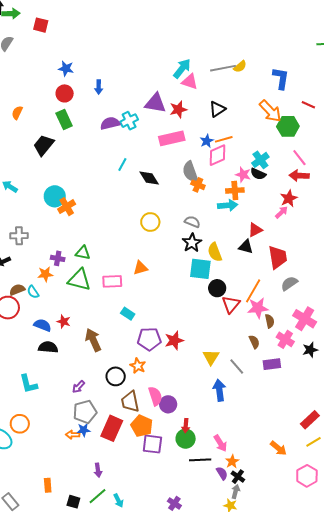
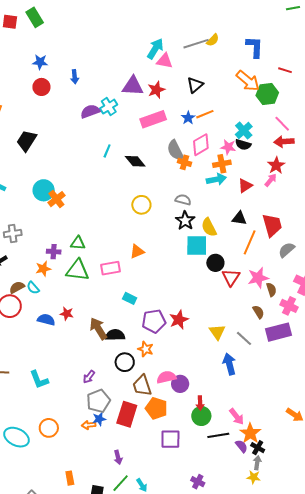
green rectangle: (64, 119) -> (35, 17), moved
pink diamond: (217, 155) -> (201, 145), moved
red triangle: (255, 230) -> (245, 186), moved
orange line: (253, 291) -> (250, 242), moved
black semicircle: (48, 347) -> (115, 335), moved
purple rectangle: (272, 364) -> (279, 332), size x1.4
pink semicircle: (155, 396) -> (166, 377), turned -78
orange circle: (20, 424) -> (49, 428), moved
purple square: (152, 444) -> (170, 439), moved
orange star: (232, 461) -> (250, 433), size x1.5

